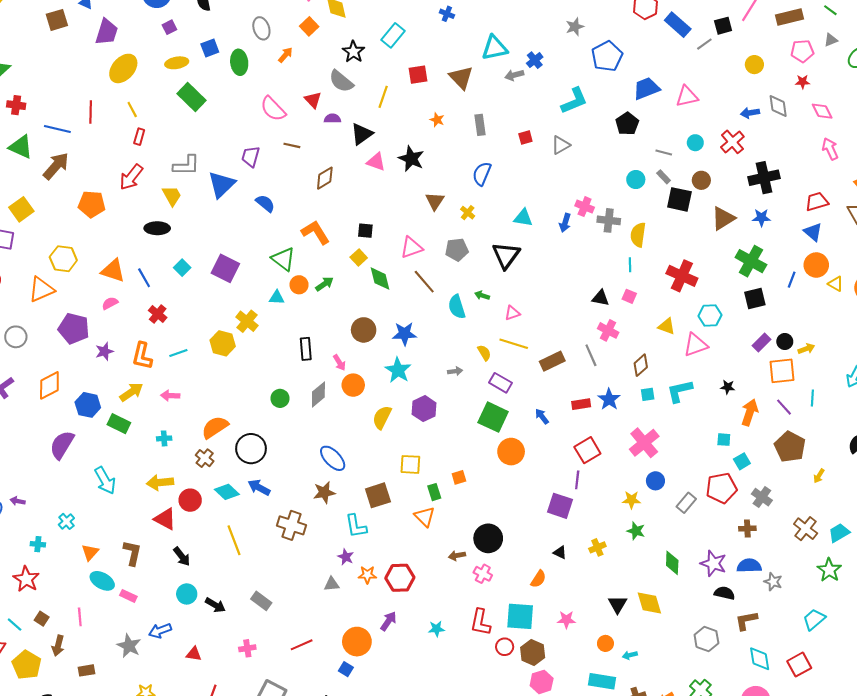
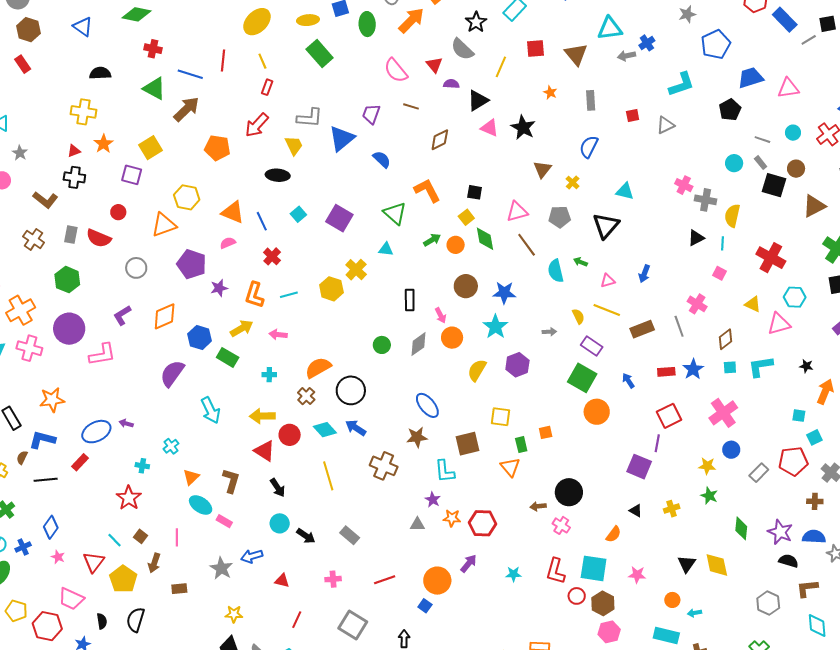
orange arrow: (285, 55) -> (411, 20), size x1.8
blue arrow: (565, 223) -> (644, 274), moved
orange circle: (299, 285) -> (456, 245), moved
black triangle: (600, 298) -> (696, 238), moved, turned -42

